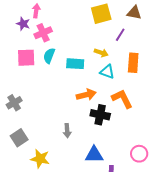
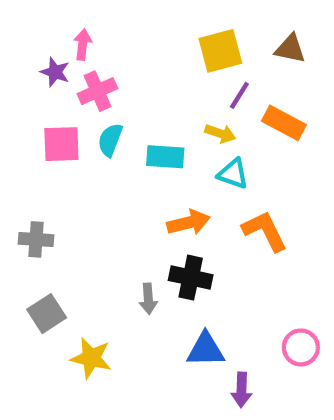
purple line: (120, 35) -> (239, 95), moved
orange rectangle: (133, 63) -> (284, 123), moved, turned -66
gray cross: (14, 103) -> (36, 239), turned 35
black cross: (100, 115) -> (191, 278), moved

